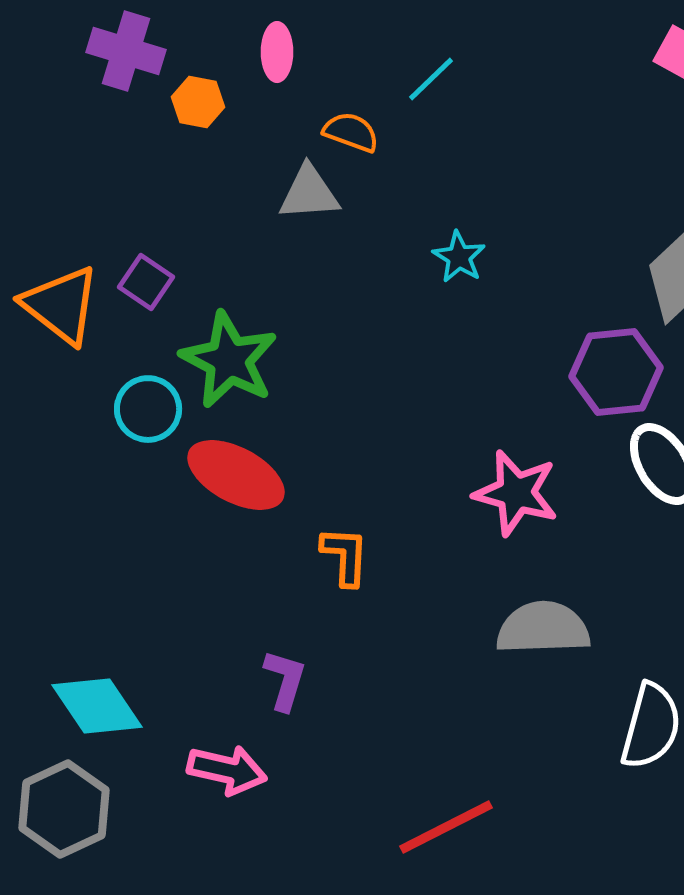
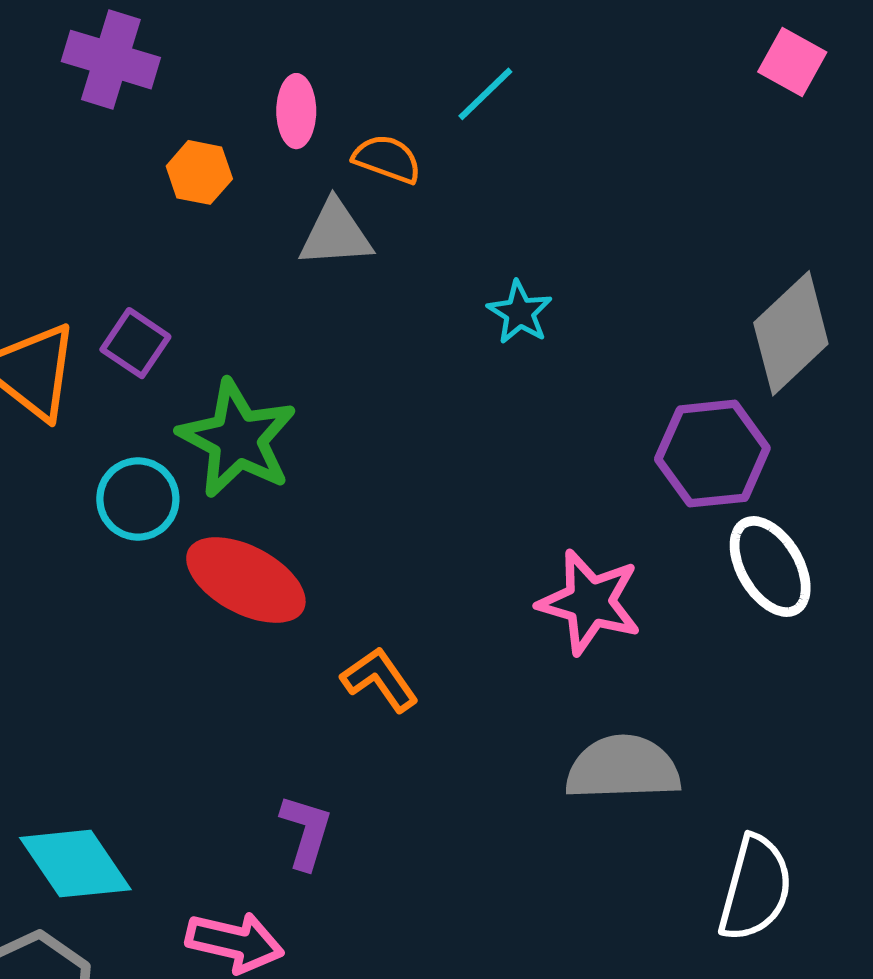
pink ellipse: (277, 52) -> (296, 111), moved
orange hexagon: (198, 102) -> (199, 172), moved
orange L-shape: (345, 556) -> (380, 679), turned -38

